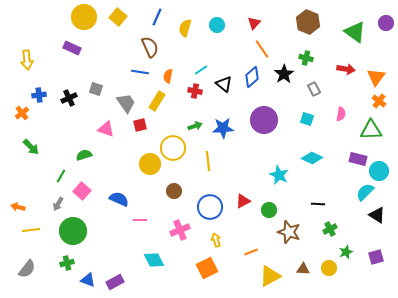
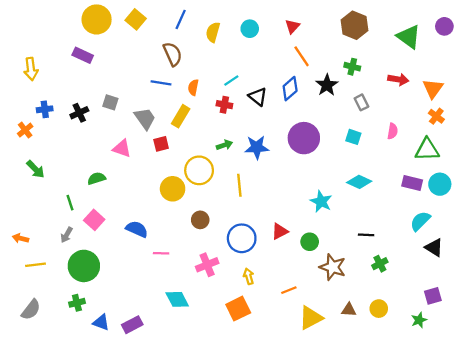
cyan circle: (379, 171) -> (440, 184), moved
green line: (61, 176) -> (70, 203), turned -48
green star: (346, 252) -> (419, 320), moved

